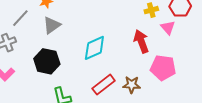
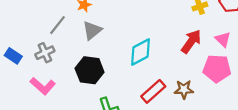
pink triangle: (168, 28) -> (223, 39), moved
red arrow: (141, 41) -> (191, 41), turned 60

